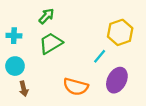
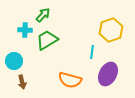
cyan cross: (14, 36) -> (25, 30), moved
cyan line: (100, 56) -> (92, 52), turned -32

